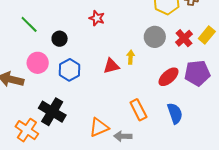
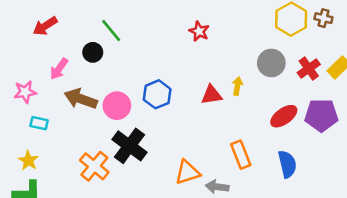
black circle: (60, 39) -> (93, 52), moved
pink circle: (38, 63) -> (117, 106), moved

